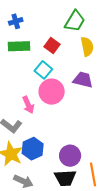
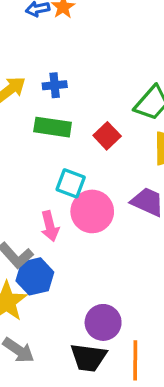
cyan square: (43, 70) -> (71, 183), moved, turned -30
blue hexagon: (33, 149) -> (35, 276), moved

